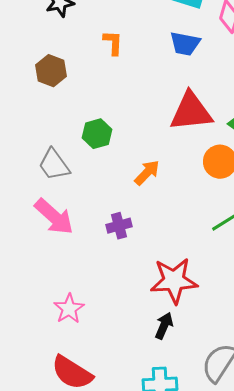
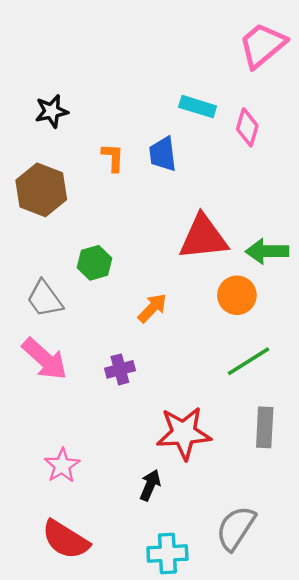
blue trapezoid: (185, 44) -> (163, 154), moved, turned 72
brown hexagon: (51, 71) -> (41, 190), size x1.4
black arrow: (164, 326) -> (150, 485), moved

